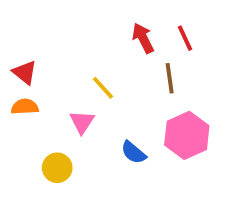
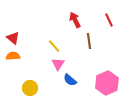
red line: (185, 38) -> (109, 20), moved
pink triangle: (82, 122) -> (58, 64), moved
pink hexagon: (187, 135) -> (107, 83), moved

